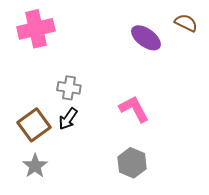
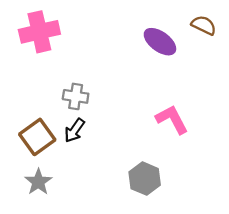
pink L-shape: (134, 109) -> (172, 119), moved

